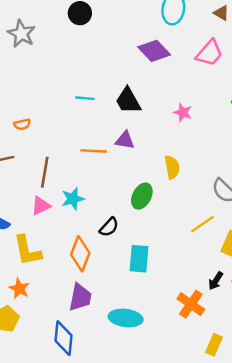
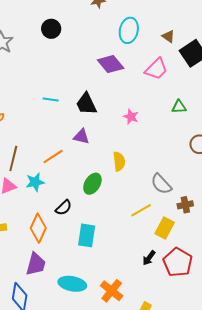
orange line: (94, 151) -> (53, 156), moved, turned -40
orange cross: (191, 304) -> (112, 291), moved

